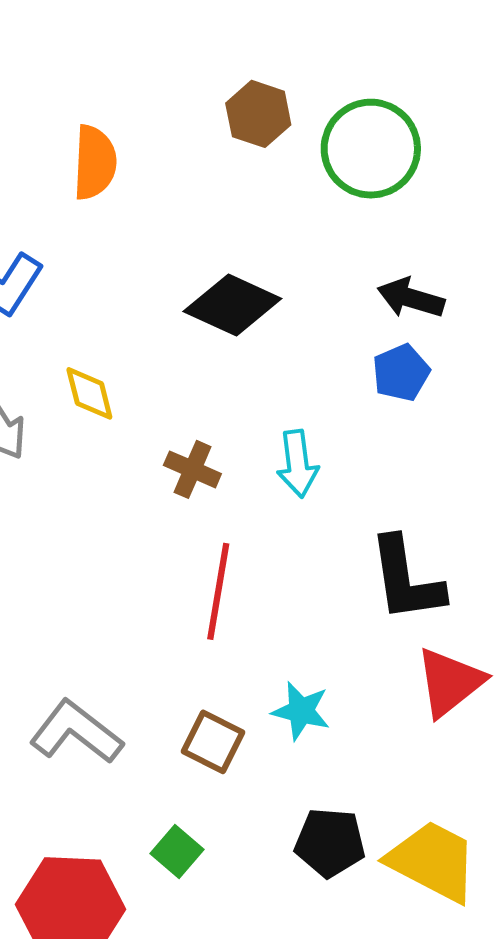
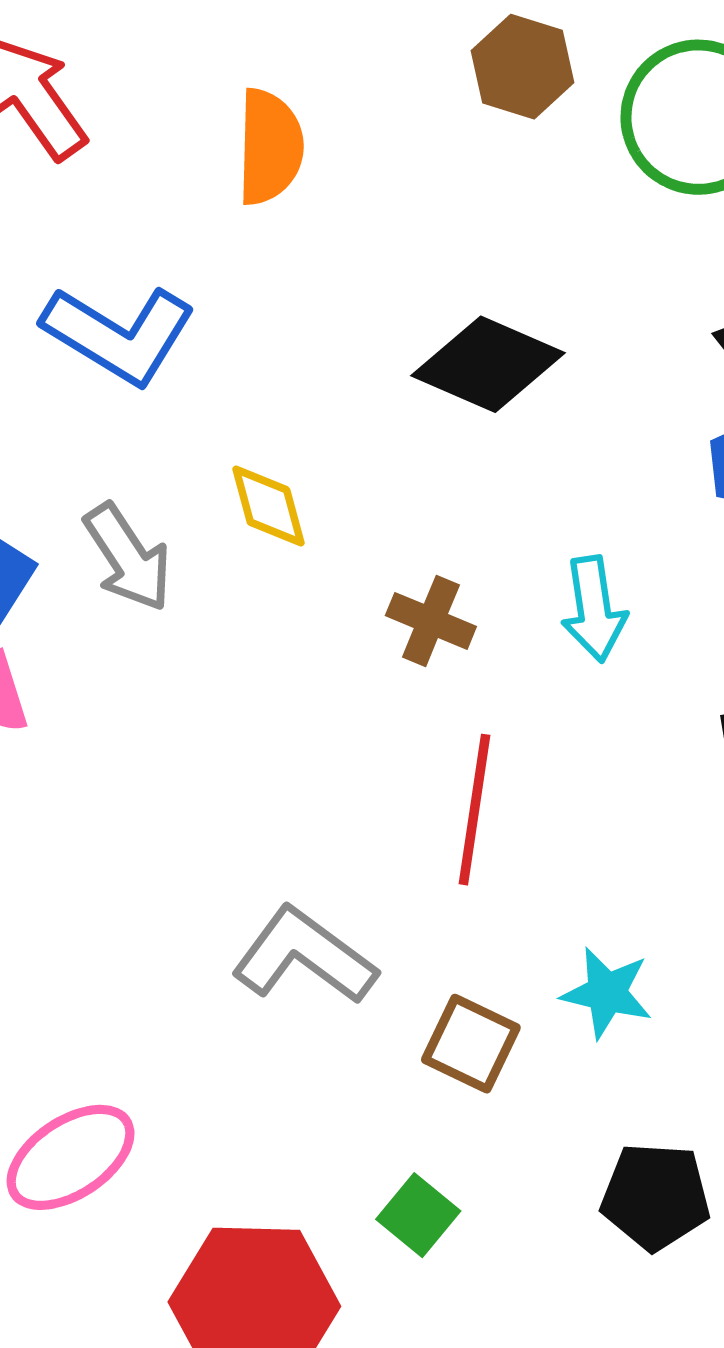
gray L-shape: (76, 732) -> (304, 956), moved

